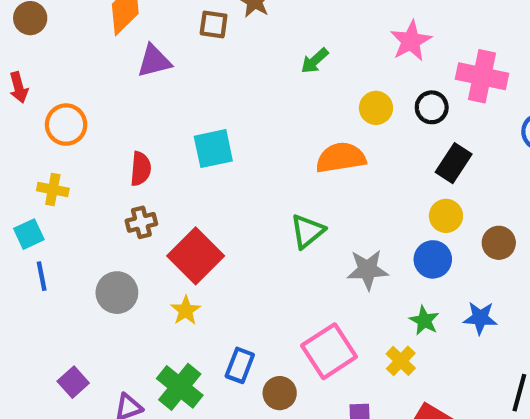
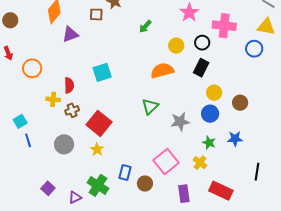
black rectangle: (454, 163) -> (201, 68), moved
yellow cross: (53, 190) -> (53, 99), moved

